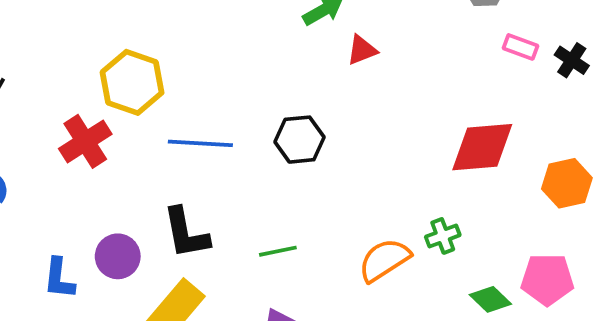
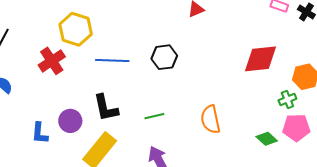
green cross: (443, 236) -> (287, 99), moved
orange semicircle: (384, 260) -> (210, 119), turned -68

